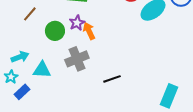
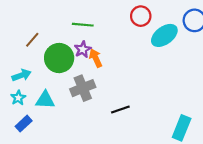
green circle: (55, 31) -> (59, 58), size x1.4
cyan arrow: (20, 57) -> (21, 75), moved
cyan star: (11, 77) -> (18, 98), moved

